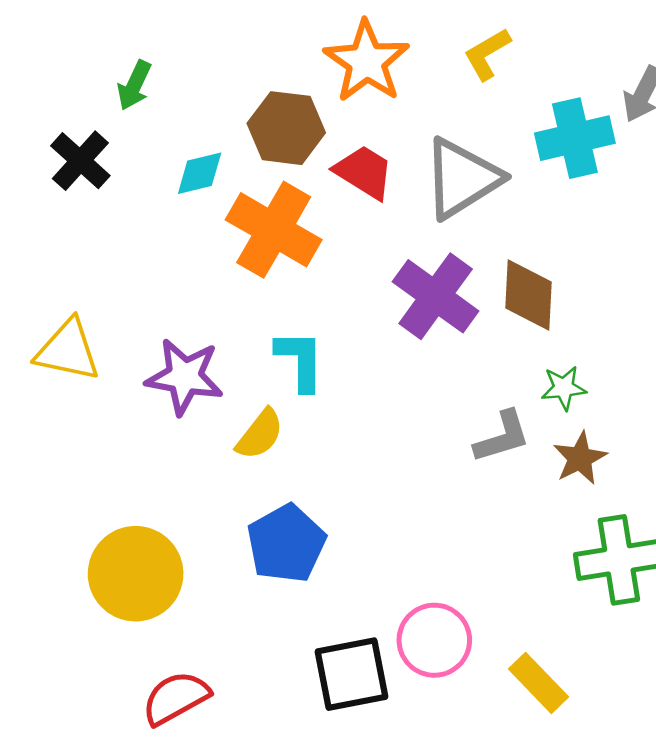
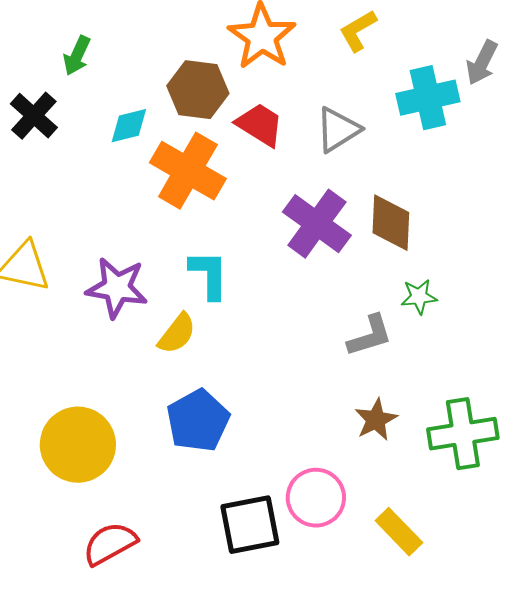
gray triangle: (462, 178) -> (338, 130), size x0.7
brown star: (580, 458) -> (376, 420), moved

